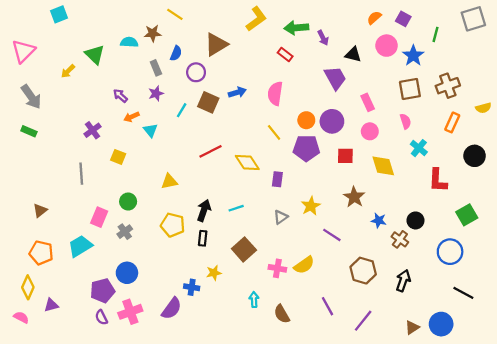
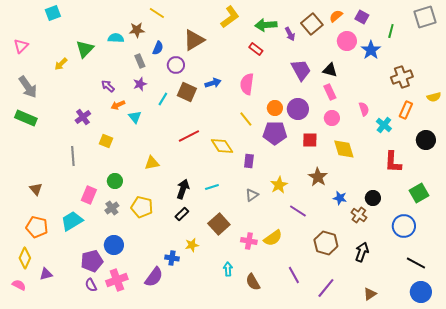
pink triangle: (23, 51) -> (21, 46), size x0.7
green triangle: (95, 54) -> (85, 49), turned 30
black triangle: (353, 54) -> (330, 70), moved
brown square: (410, 89) -> (312, 24), moved, turned -30
green rectangle: (29, 131) -> (26, 118), size x1.5
cyan cross: (419, 148) -> (384, 125), moved
brown triangle: (40, 210) -> (36, 189), turned -32
yellow pentagon: (173, 225) -> (142, 207), moved
black rectangle: (203, 238) -> (182, 214), turned 40
blue circle: (441, 324) -> (421, 292), moved

